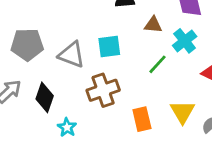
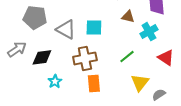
green line: (157, 64) -> (127, 57), moved
black diamond: (45, 97) -> (42, 57), turned 55
orange rectangle: (142, 119) -> (94, 83), moved

